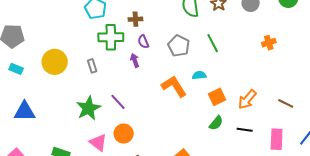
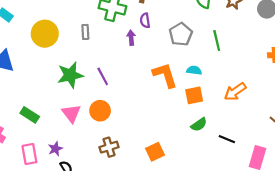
yellow circle: (55, 62) -> (45, 34), moved
orange square: (217, 97) -> (194, 95), moved
orange arrow: (247, 99) -> (235, 92), moved

